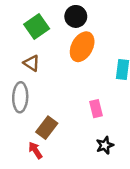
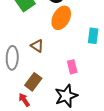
brown triangle: (32, 63) -> (37, 46), moved
black star: (105, 145) -> (66, 96), moved, size x1.6

